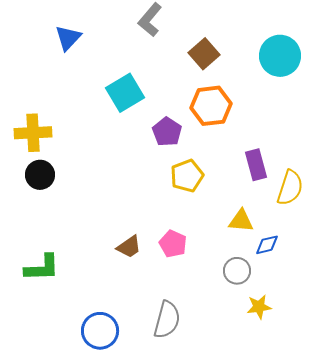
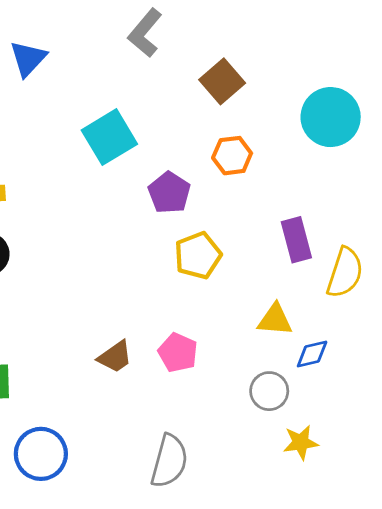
cyan circle: (280, 56) -> (331, 117), moved
orange hexagon: (211, 106) -> (232, 156), size x0.7
blue circle: (100, 331) -> (41, 454), moved

